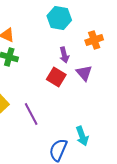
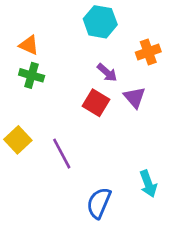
purple arrow: (64, 55) -> (107, 73), turned -35
cyan arrow: (82, 136) -> (148, 184), moved

